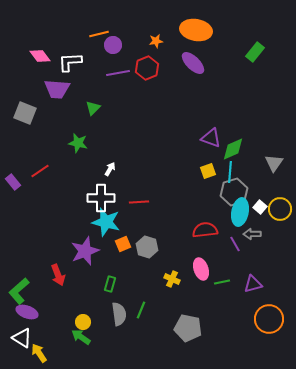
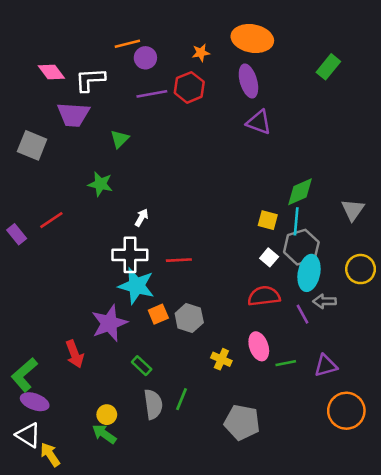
purple ellipse: (193, 63) -> (248, 81), turned 30
purple triangle: (211, 138) -> (259, 122), moved
yellow square: (208, 171) -> (268, 220), turned 35
white square: (260, 207) -> (269, 257), moved
green rectangle: (110, 284) -> (142, 366), turned -63

